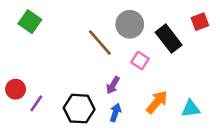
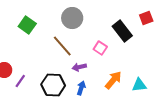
green square: (30, 22) -> (27, 25), moved
gray circle: (130, 24) -> (72, 18), moved
brown line: (100, 42) -> (62, 46), moved
purple arrow: (113, 85) -> (79, 67), turned 48

